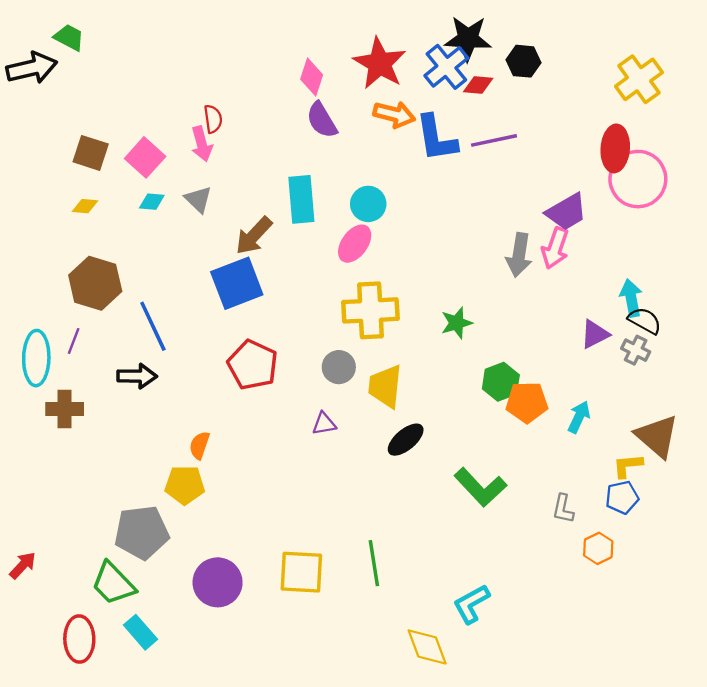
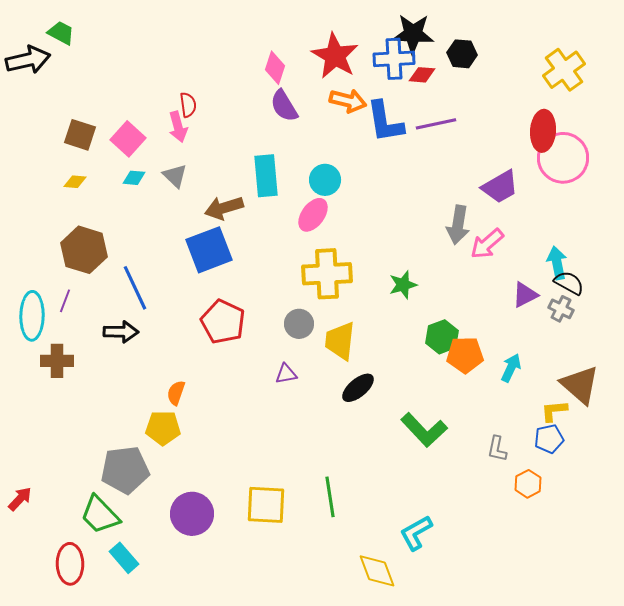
blue cross: (446, 67) -> (394, 59), turned 36
brown arrow: (254, 236) -> (224, 208), turned 30
pink arrow: (555, 248) -> (487, 244), moved, turned 30

